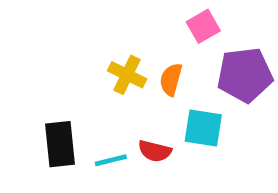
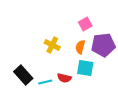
orange semicircle: (171, 79) -> (80, 47), moved
black rectangle: (60, 144) -> (23, 75), turned -36

